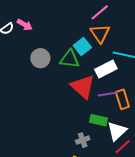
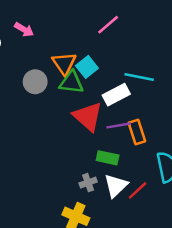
pink arrow: (25, 25) -> (24, 30), moved
orange triangle: (100, 33) -> (64, 63), moved
white triangle: (117, 131) -> (116, 186), moved

